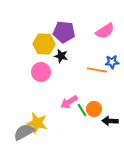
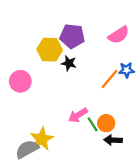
orange line: (97, 70) -> (110, 79), turned -60
pink circle: (41, 72) -> (20, 81), moved
black arrow: (110, 121) -> (113, 140), moved
yellow star: (37, 123) -> (42, 139), turned 30

